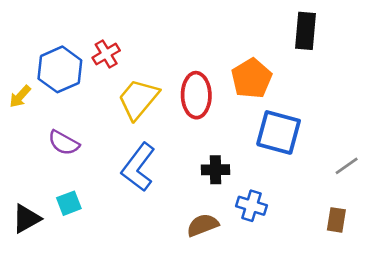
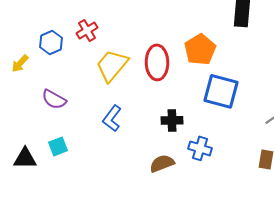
blue hexagon: (60, 69) -> (51, 42), size x0.7
blue L-shape: (138, 167) -> (112, 118), size x0.7
black triangle: (26, 219) -> (25, 158), turned 30

